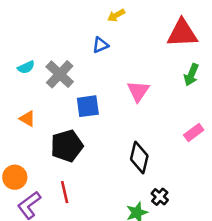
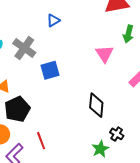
pink triangle: (138, 91) -> (104, 54), moved
black pentagon: (67, 146) -> (17, 109), moved

